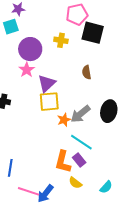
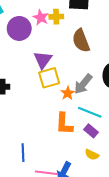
yellow cross: (61, 40) -> (56, 17), moved
pink star: (27, 70) -> (41, 18), moved
brown semicircle: (87, 72) -> (81, 41), size x1.6
orange L-shape: (63, 162) -> (64, 124), moved

